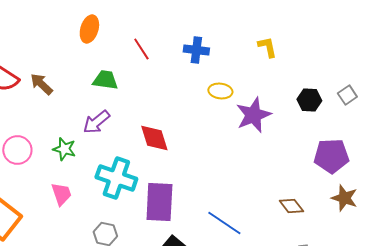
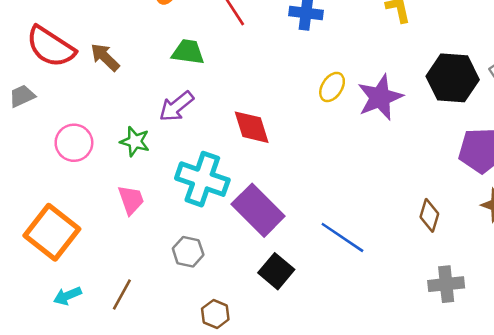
yellow ellipse: (220, 91) -> (332, 87), moved, turned -65
black hexagon: (309, 100) -> (453, 78), size x1.6
purple rectangle: (159, 202) -> (258, 210), turned -48
brown diamond: (291, 206) -> (429, 215), turned 55

